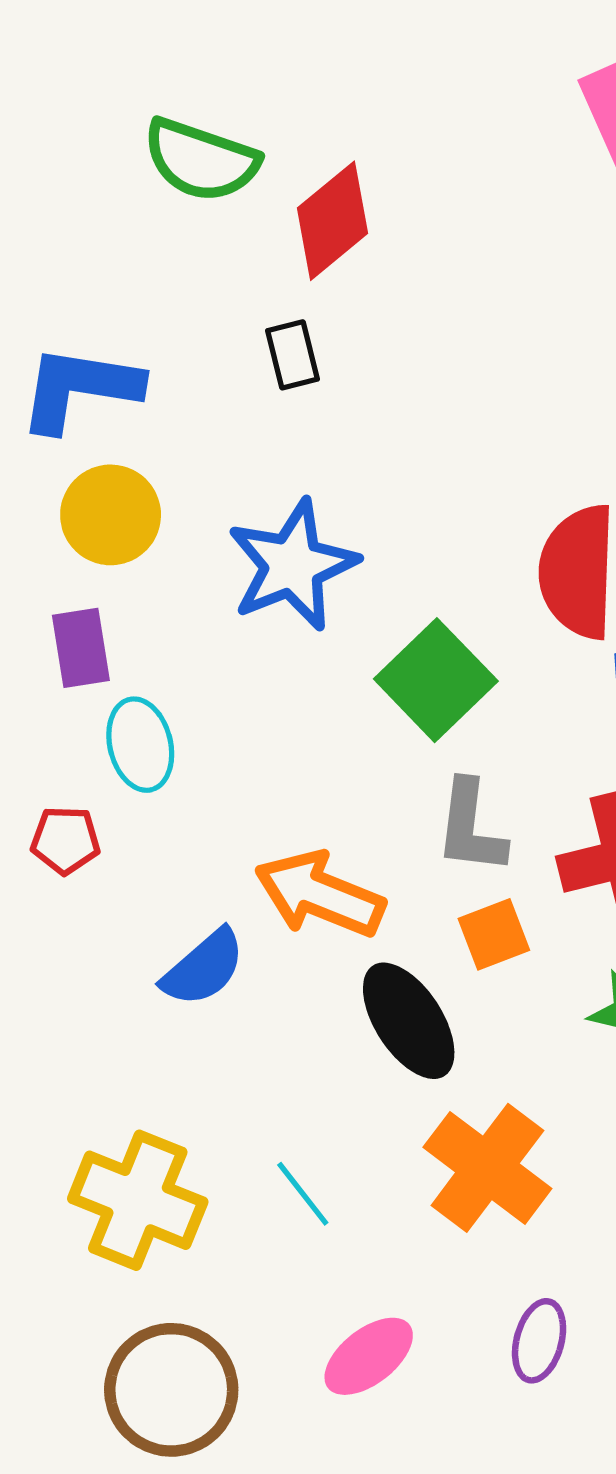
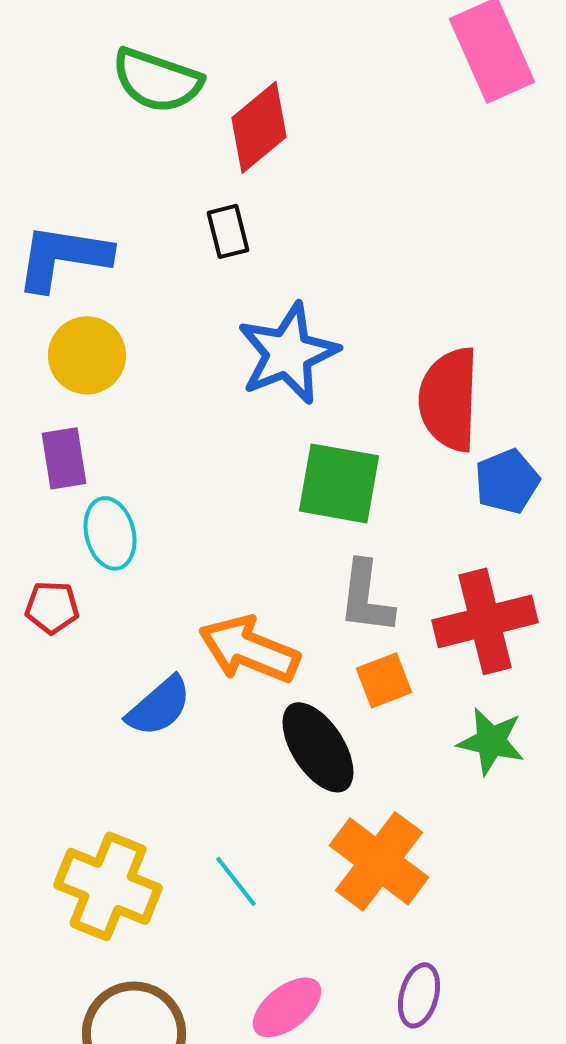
blue star: (293, 565) -> (288, 353), moved
green square: (436, 680) -> (339, 483), turned -36

